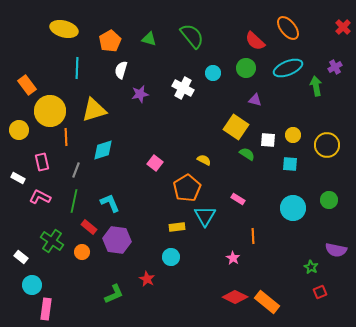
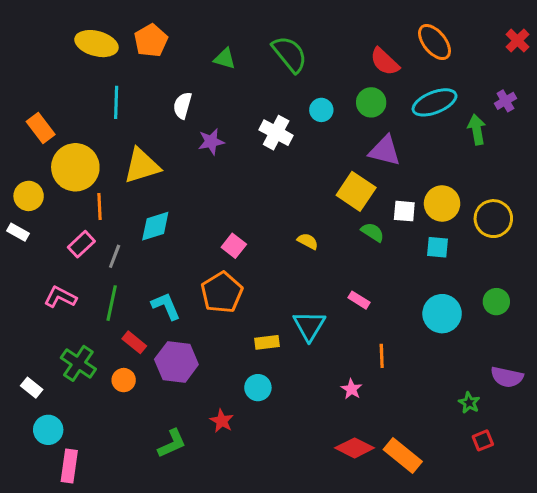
orange pentagon: (110, 41) -> (151, 41), moved
purple triangle: (255, 100) -> (385, 151), size x1.6
yellow circle: (293, 135) -> (442, 203), size x1.5
pink rectangle: (42, 162) -> (81, 244), moved, turned 60
white rectangle: (18, 178) -> (18, 232), moved
orange pentagon: (187, 188) -> (222, 293), moved

